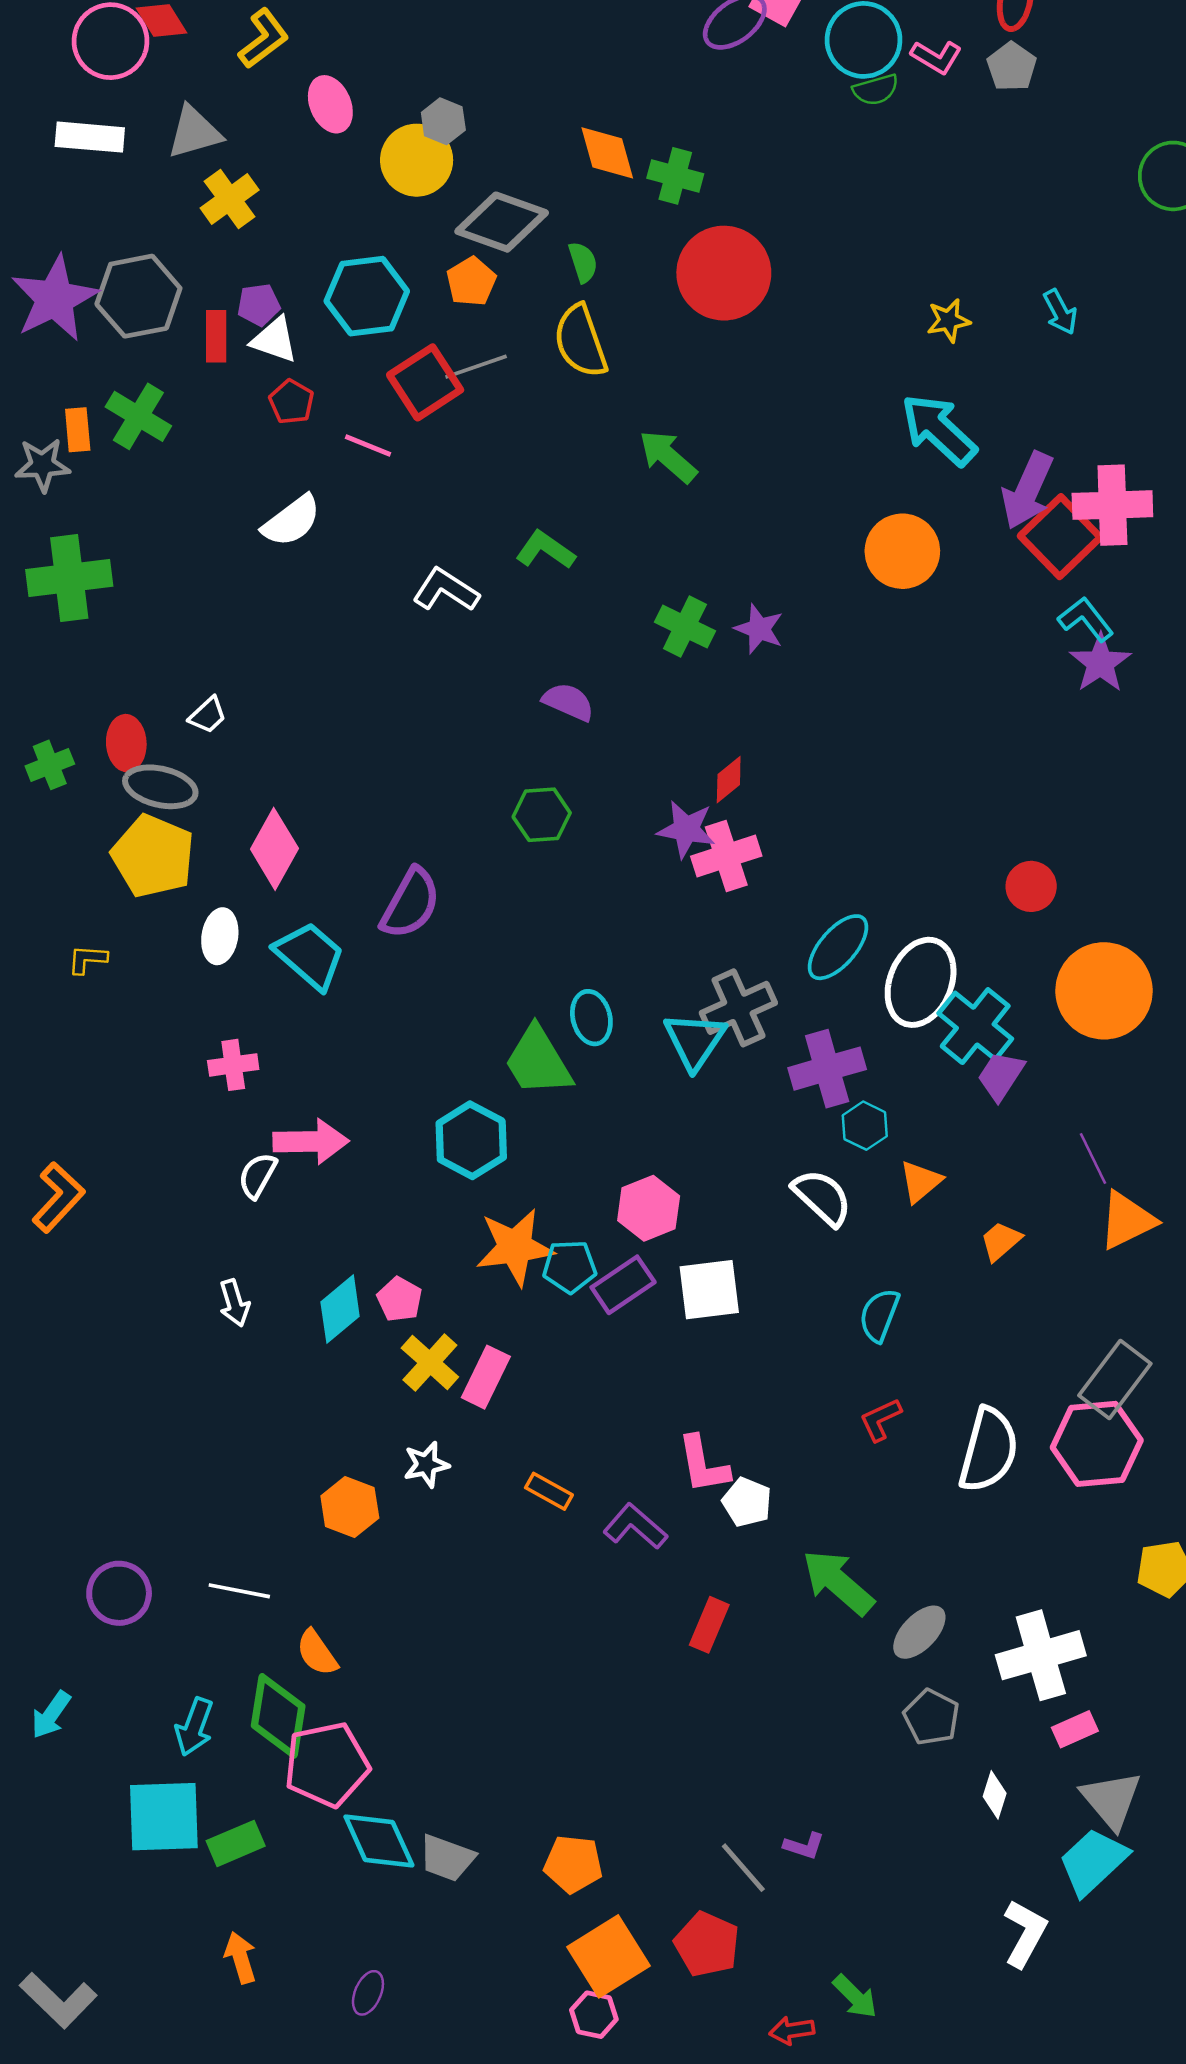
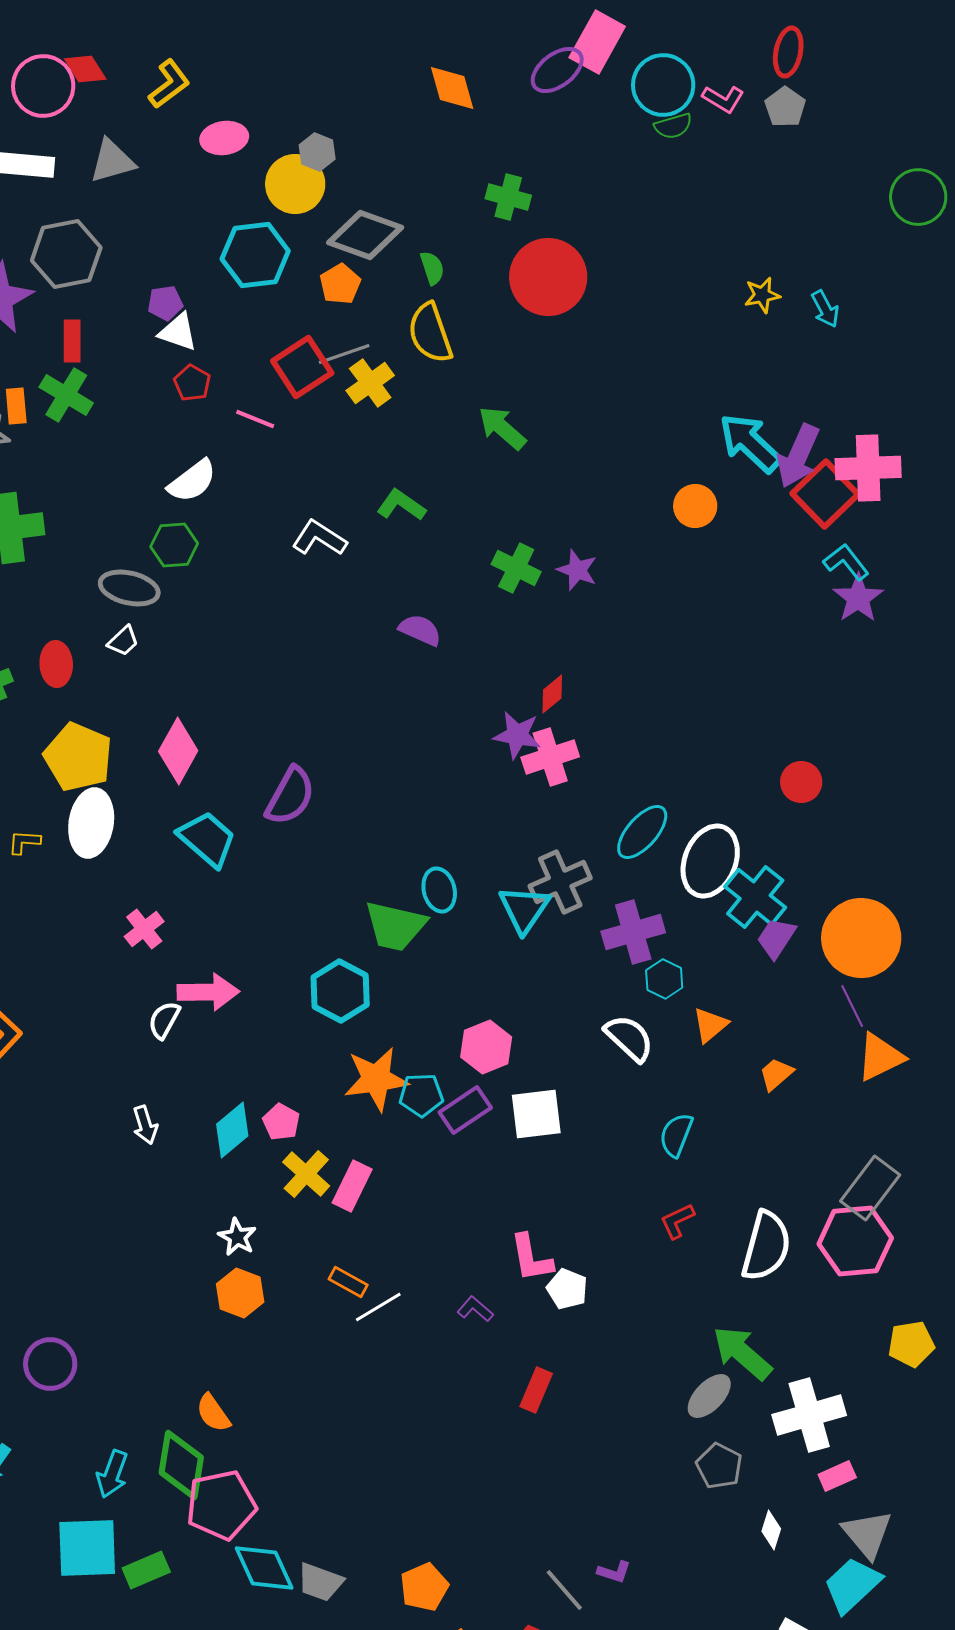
pink ellipse: (330, 104) -> (224, 138), turned -75
orange diamond: (607, 153) -> (452, 88), moved
yellow cross: (230, 199) -> (370, 383), moved
gray hexagon: (138, 296) -> (66, 254), moved
cyan hexagon: (367, 296) -> (255, 255), moved
yellow star: (949, 320) -> (762, 295), moved
red rectangle: (216, 336) -> (72, 341), moved
cyan arrow: (939, 430) -> (750, 443), moved
orange circle: (902, 551) -> (695, 506), size x0.7
gray ellipse: (160, 787) -> (129, 588), moved
green hexagon: (542, 815) -> (174, 545), moved
white ellipse: (220, 936) -> (91, 823), moved, size x1.5
orange circle: (1104, 991) -> (861, 938), moved
green trapezoid: (538, 1061) -> (395, 926), turned -46
pink cross: (233, 1065) -> (144, 929), turned -30
white star: (426, 1465) -> (237, 1237), moved, turned -30
orange rectangle: (549, 1491) -> (348, 1282), moved
purple L-shape: (635, 1526) -> (475, 1309), size x0.7
green arrow: (838, 1582) -> (742, 1353), moved
white line: (239, 1591) -> (378, 1307), moved, turned -42
orange pentagon: (573, 1864) -> (424, 1587), turned -30

